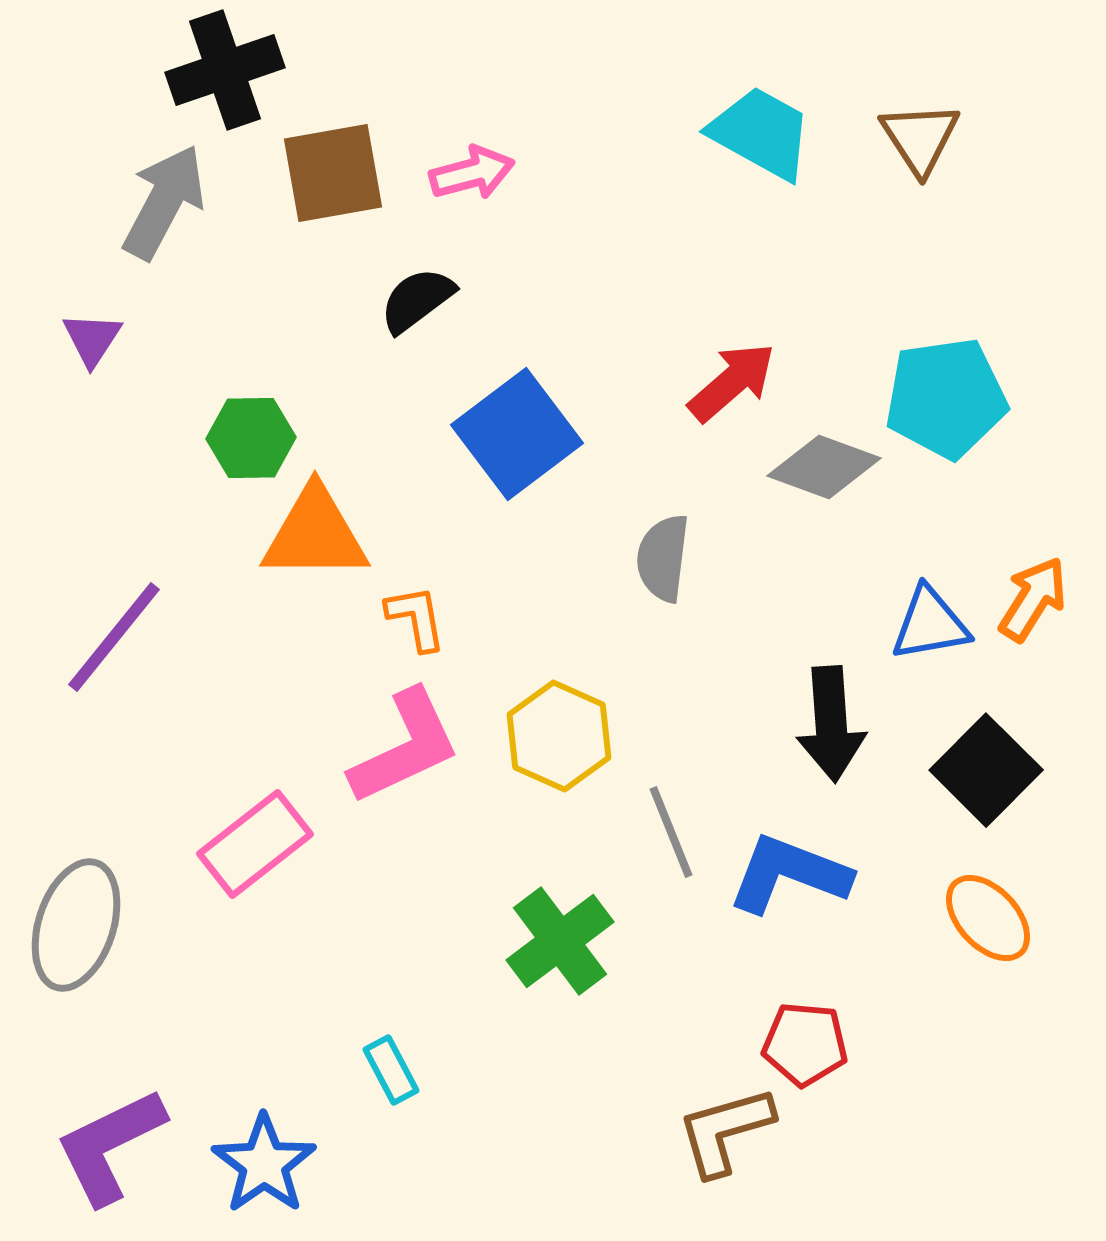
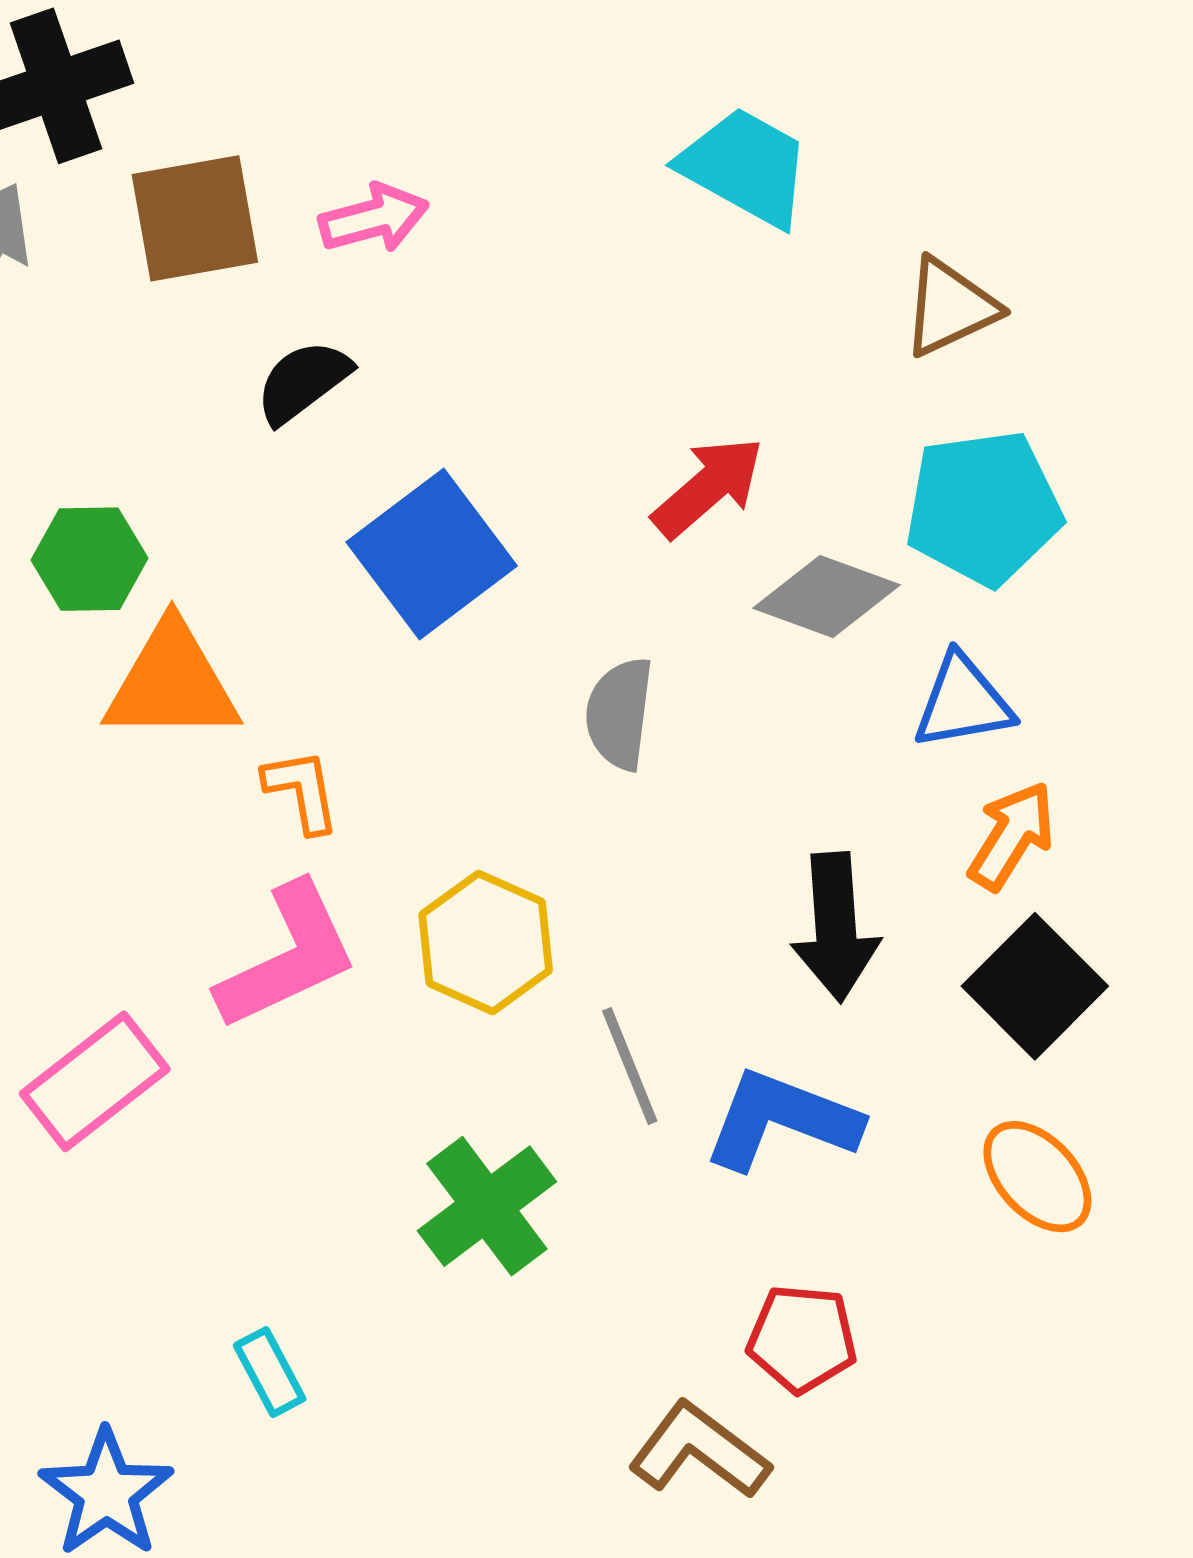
brown triangle: (920, 138) -> (950, 307), moved, turned 38
orange arrow: (1033, 599) -> (1012, 836), moved
blue triangle: (930, 624) -> (963, 702), moved
brown L-shape: (725, 1131) -> (699, 1451), turned 53

